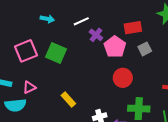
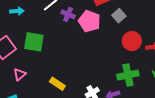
red circle: (123, 78) -> (132, 41), moved
pink triangle: (29, 87) -> (20, 74), moved

